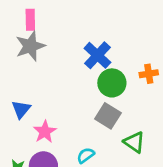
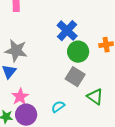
gray star: (30, 46) -> (16, 51), moved, turned 30
pink star: (45, 132) -> (20, 97), moved

